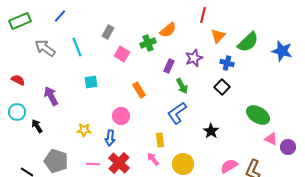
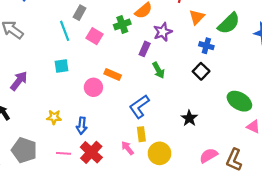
cyan line: (77, 47) -> (65, 31), moved
purple star: (194, 58) -> (163, 32), moved
orange rectangle: (139, 90) -> (113, 75), turned -35
purple arrow: (51, 96) -> (19, 81), turned 66
blue L-shape: (177, 113) -> (139, 106), moved
pink circle: (121, 116) -> (93, 87), moved
yellow rectangle: (160, 140) -> (141, 134), moved

